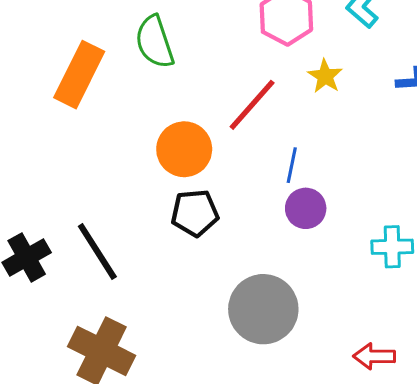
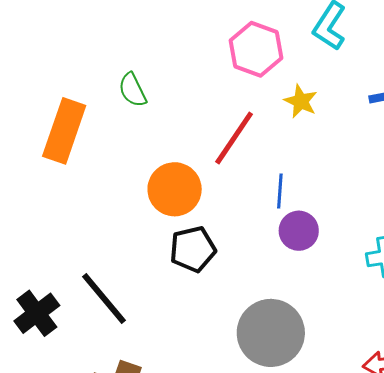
green semicircle: (155, 42) -> (133, 90), size x0.7

